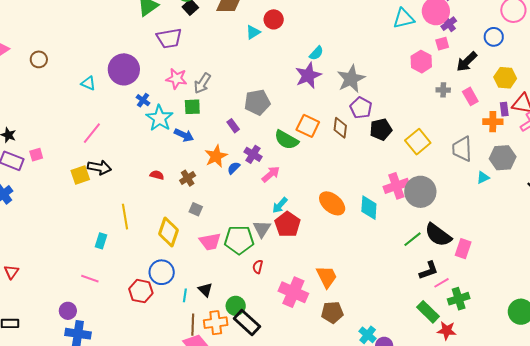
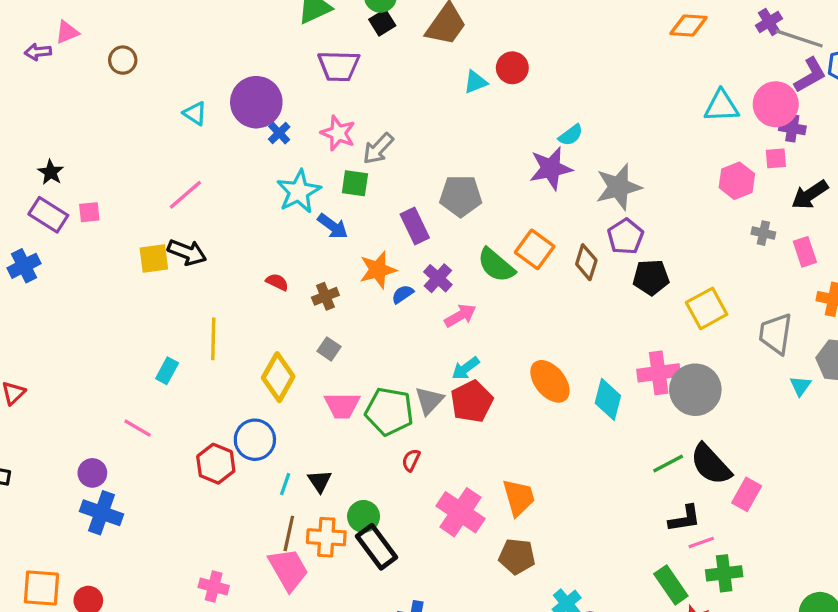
purple cross: (449, 24) -> (792, 128), turned 35
blue cross: (143, 100) -> (279, 133), moved
purple rectangle: (233, 126) -> (415, 226), size x1.5
cyan triangle: (483, 177) -> (800, 386), turned -40

